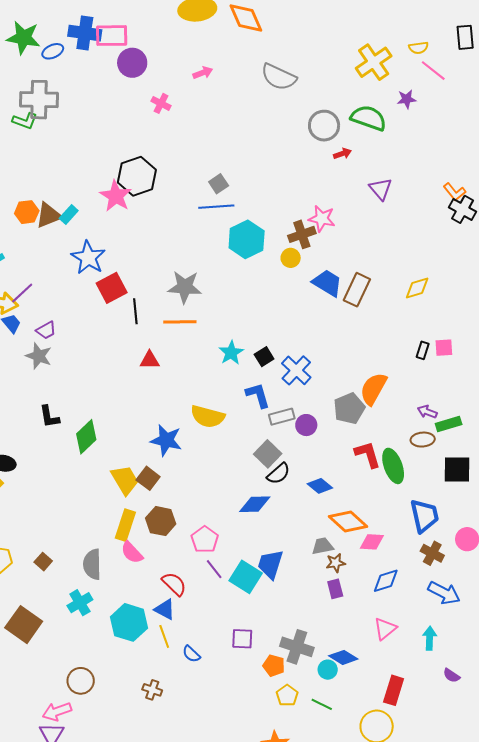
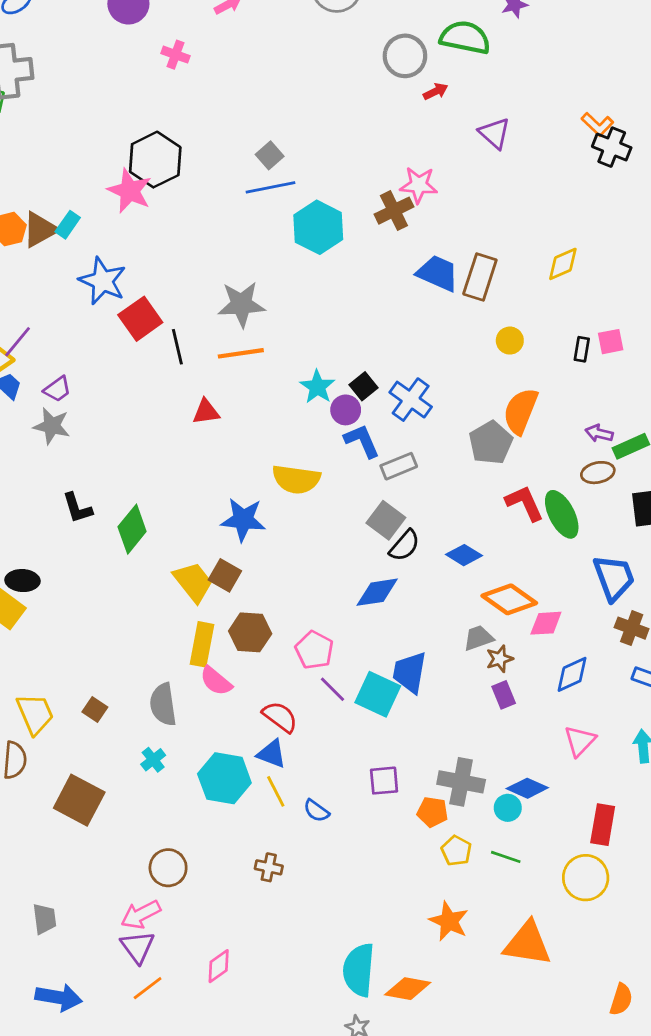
yellow circle: (291, 258) -> (510, 341), moved
purple circle: (306, 425) -> (346, 410), moved
cyan cross: (80, 603) -> (153, 760), size x0.7

